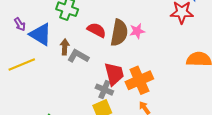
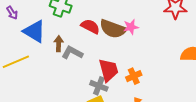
purple arrow: (20, 24) -> (12, 13), moved
brown semicircle: (119, 33) -> (113, 29), turned 100
orange cross: (139, 80) -> (134, 76), size x0.6

